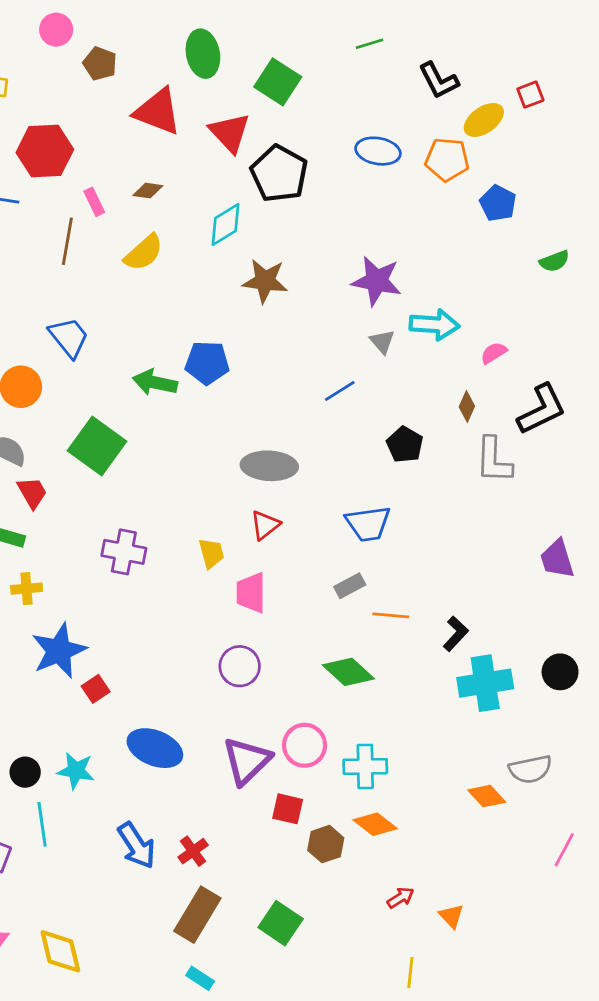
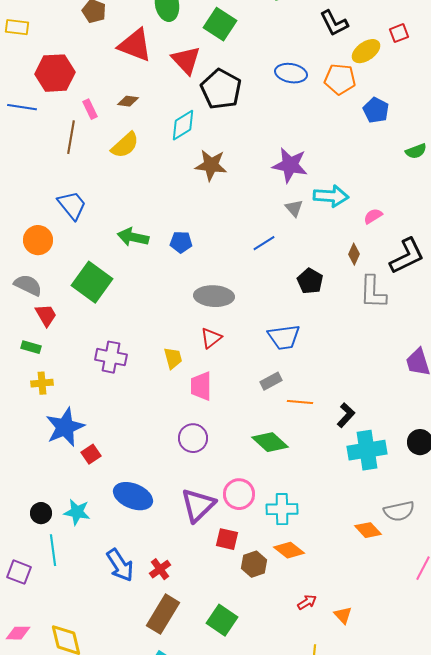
blue pentagon: (207, 363) -> (181, 242), moved, size x0.7

